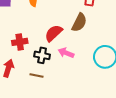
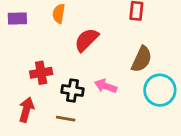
brown semicircle: (79, 22) -> (142, 59), moved
red semicircle: (54, 33) -> (87, 40), moved

